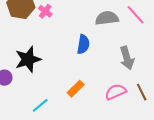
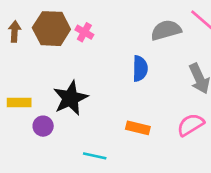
orange rectangle: (76, 89) -> (138, 128), turned 66
cyan line: (40, 105) -> (95, 156), turned 60

